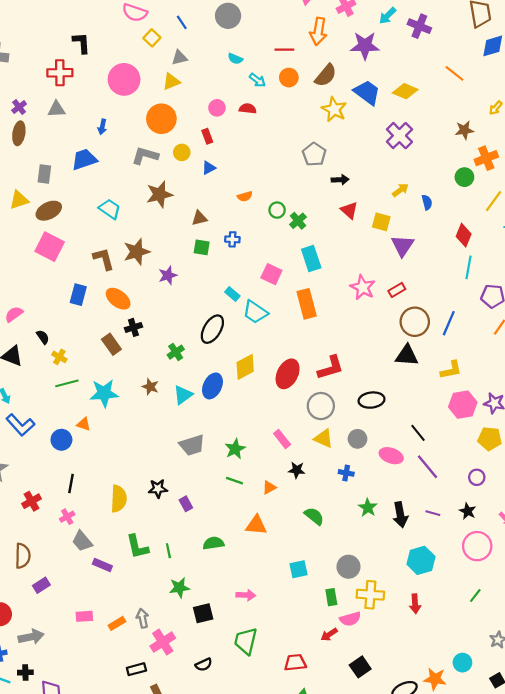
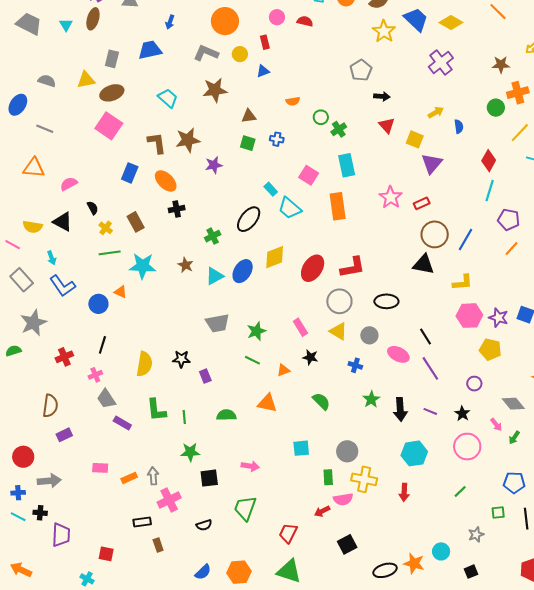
brown rectangle: (111, 344) -> (136, 222), moved
red trapezoid: (295, 663) -> (288, 533), turned -65

